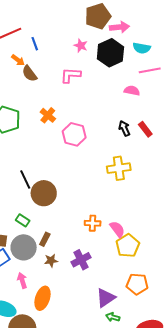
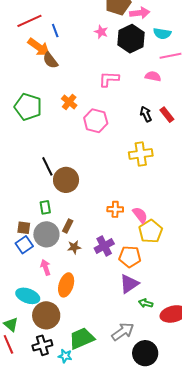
orange arrow: (18, 60) -> (39, 47), size x1.6
pink L-shape: (70, 75) -> (109, 79), moved
green rectangle: (23, 220) -> (45, 207), turned 48
orange pentagon: (137, 284) -> (130, 257), moved
green arrow: (113, 317) -> (146, 303), moved

